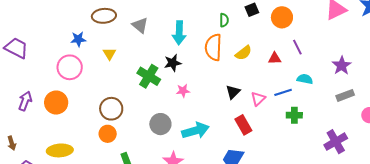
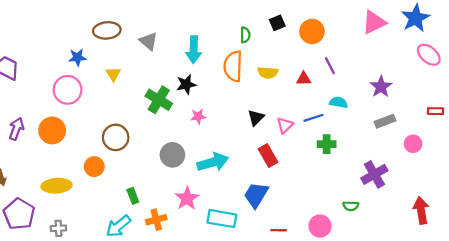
yellow semicircle: (243, 53) -> (268, 73), turned 42
orange circle: (108, 134) -> (94, 167), moved

